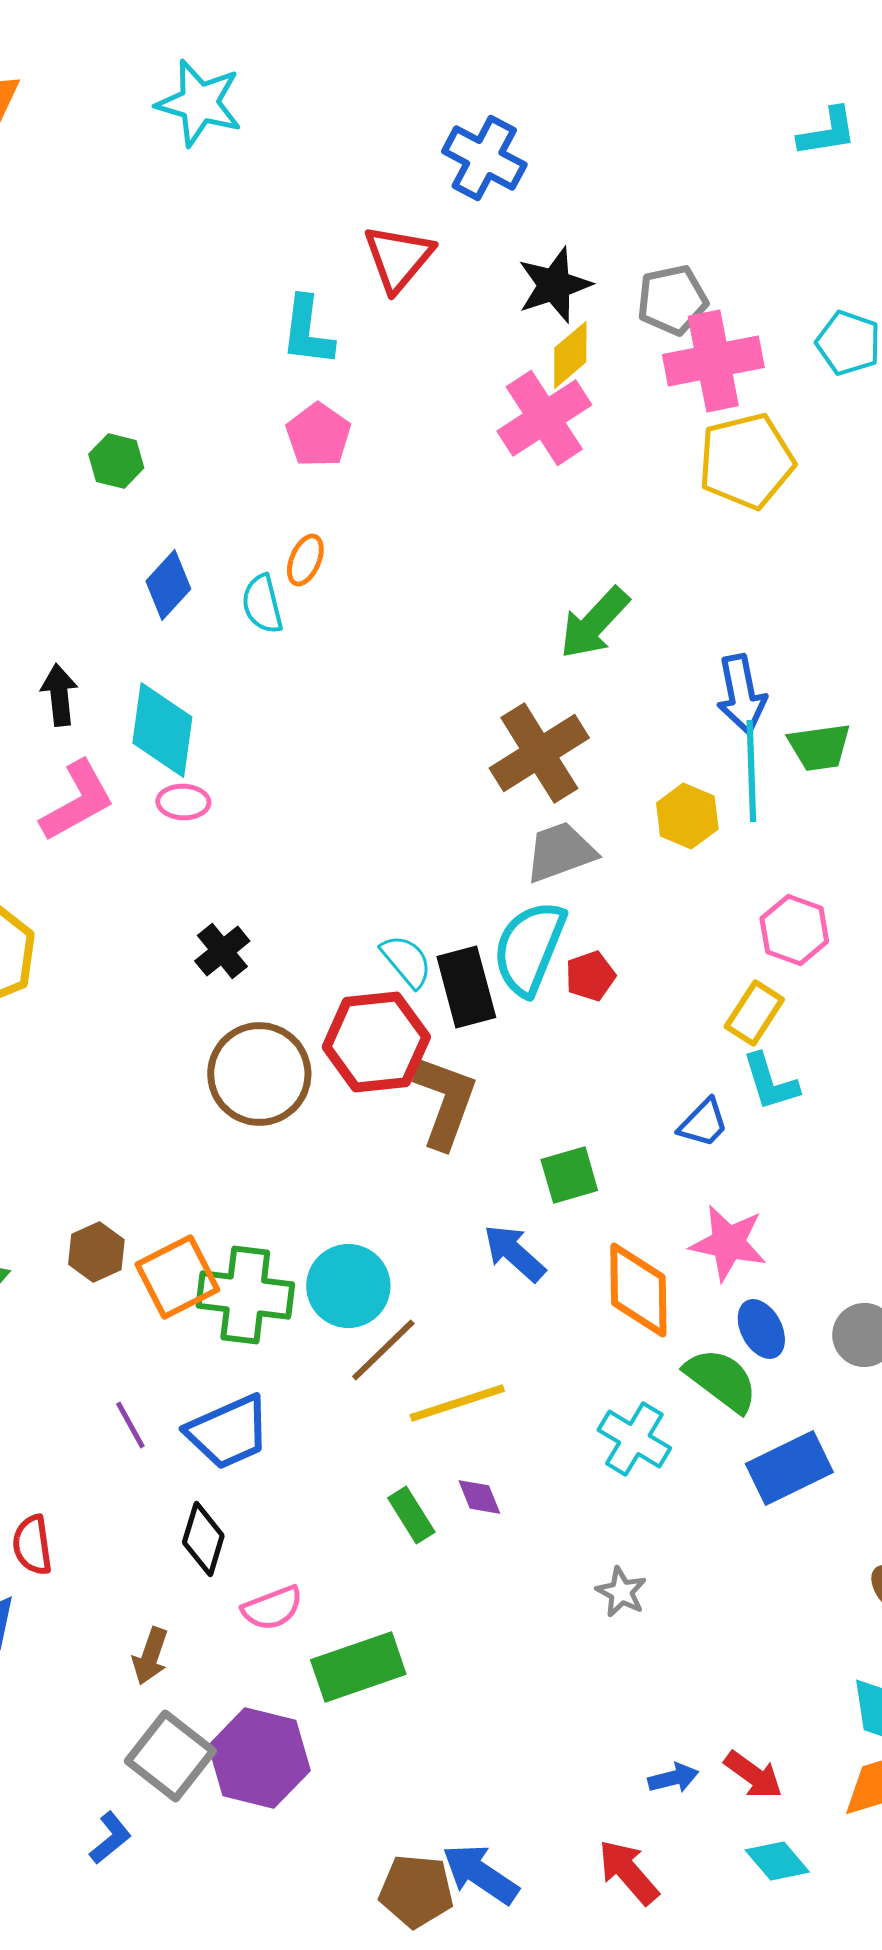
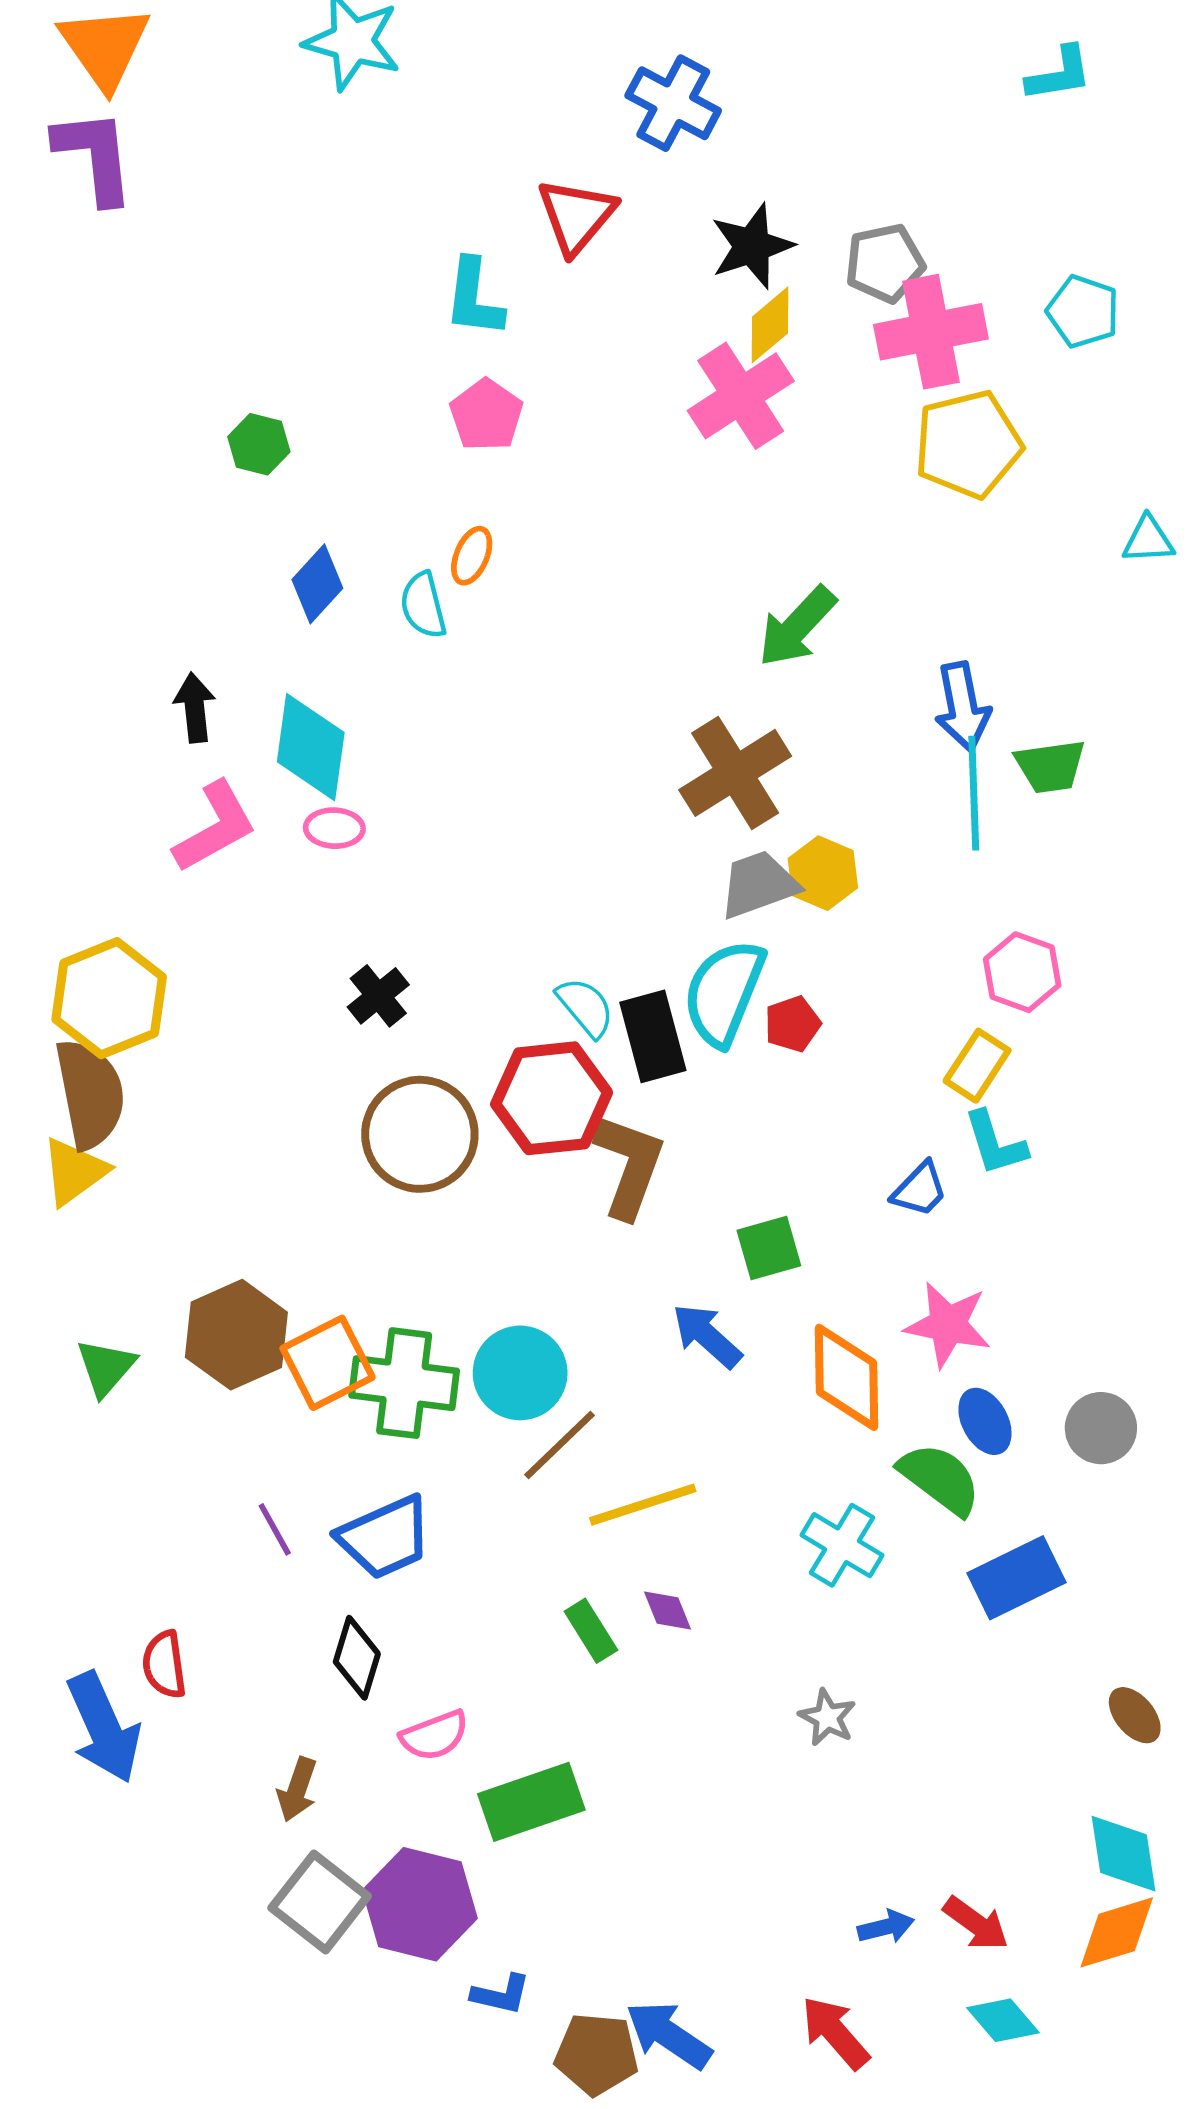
yellow hexagon: (687, 816) -> (823, 873), moved
brown hexagon: (96, 1252) -> (236, 1335), size x1.6
blue L-shape: (110, 1838) -> (501, 1994), moved, turned 52

